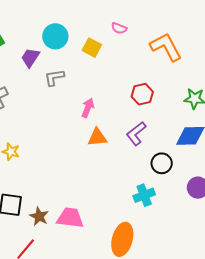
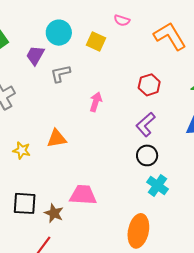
orange triangle: (97, 137) -> (57, 138), moved
black circle: (162, 163) -> (147, 155), moved
cyan cross: (144, 195) -> (157, 186), turned -30
pink trapezoid: (70, 218) -> (83, 195), moved

